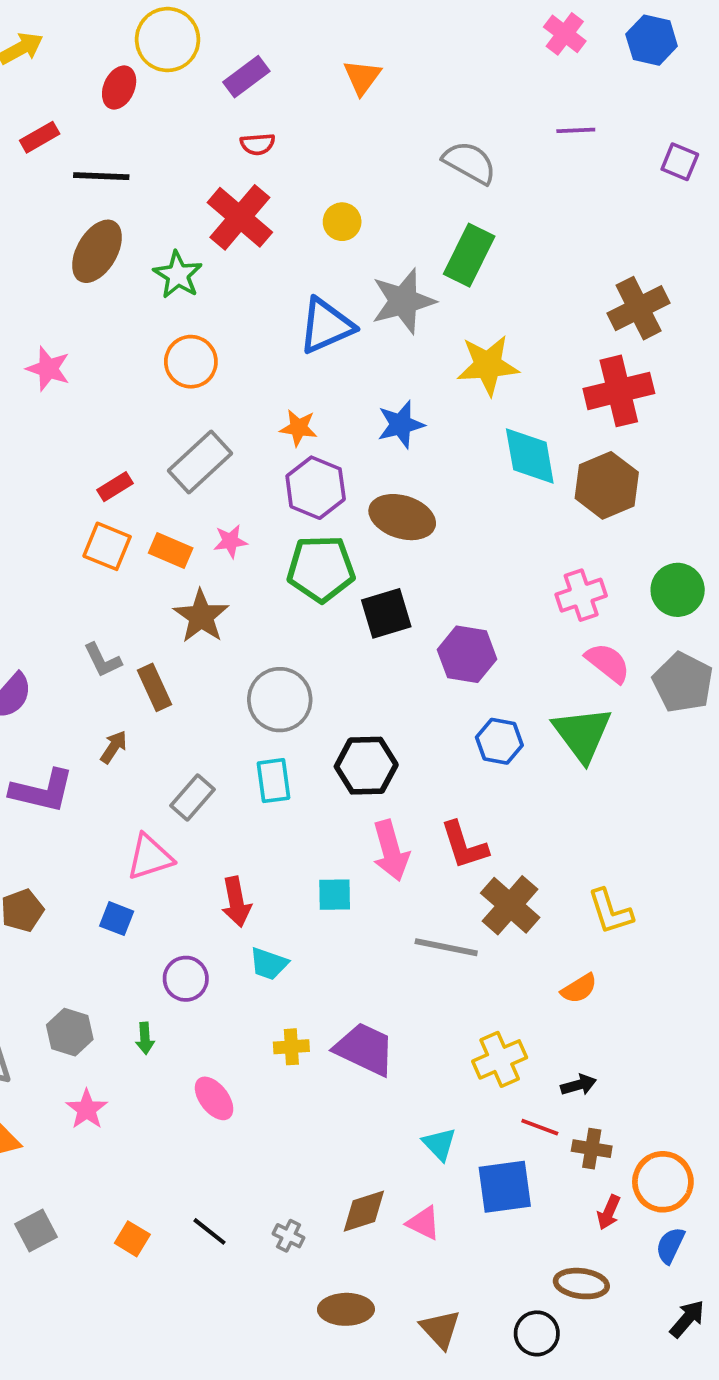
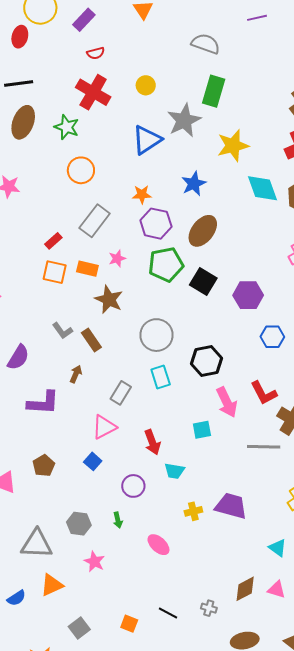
brown ellipse: (402, 517) -> (203, 231), turned -60
black square: (386, 613) -> (203, 281), turned -32
blue square: (117, 919) -> (93, 461), turned 30

